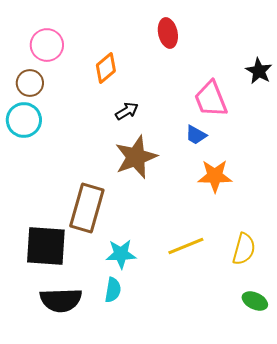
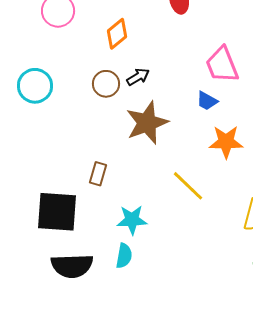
brown circle: (30, 83) -> (106, 84), moved
brown rectangle: (87, 208) -> (98, 174), size x0.5
yellow line: (186, 246) -> (188, 186), moved, turned 66

